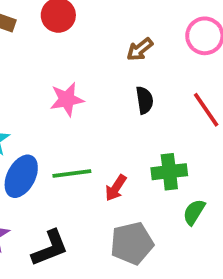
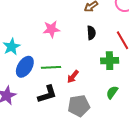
green cross: (169, 172) -> (110, 61), moved
black L-shape: (50, 248) -> (47, 94), moved

